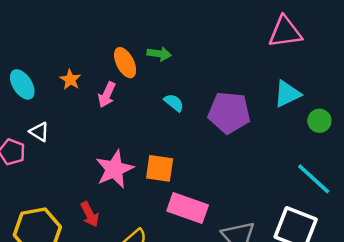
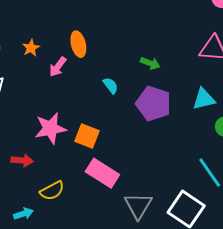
green arrow: (159, 54) -> (150, 63), moved
red arrow: (90, 214) -> (22, 160), turned -70

